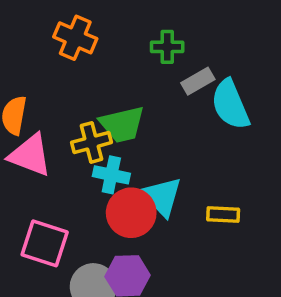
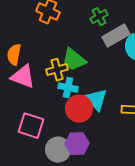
green cross: (167, 47) -> (99, 17), turned -30
gray rectangle: (198, 81) -> (116, 36), size x1.5
green trapezoid: (122, 124) -> (74, 60), turned 52

